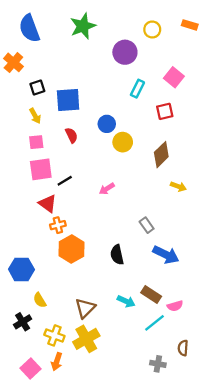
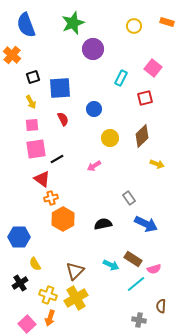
purple circle: (125, 52) -> (93, 49), moved
yellow circle: (123, 142) -> (110, 138), moved
black semicircle: (117, 255) -> (103, 224), turned 90

